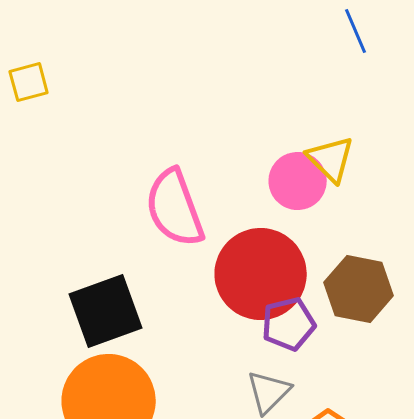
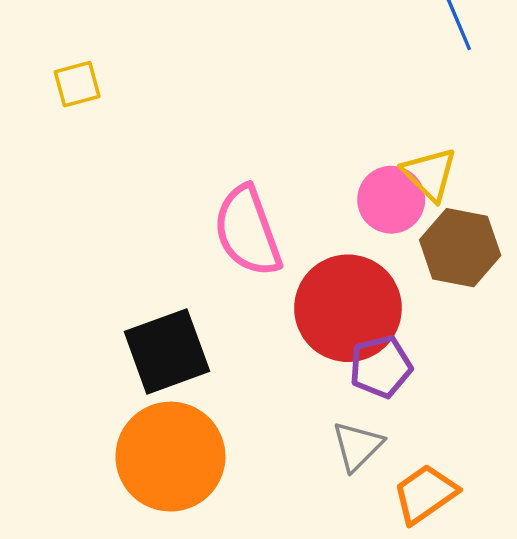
brown hexagon: (359, 289) -> (460, 248), moved

